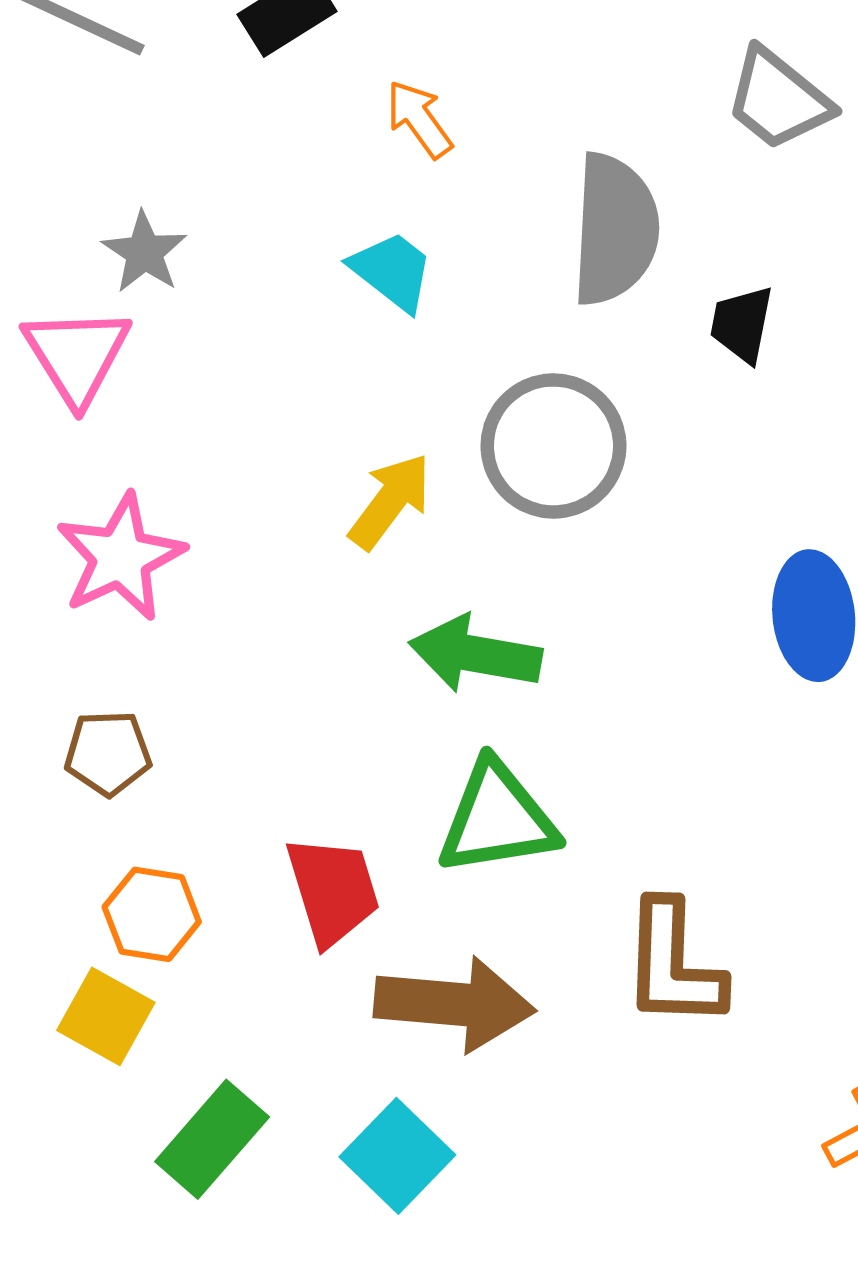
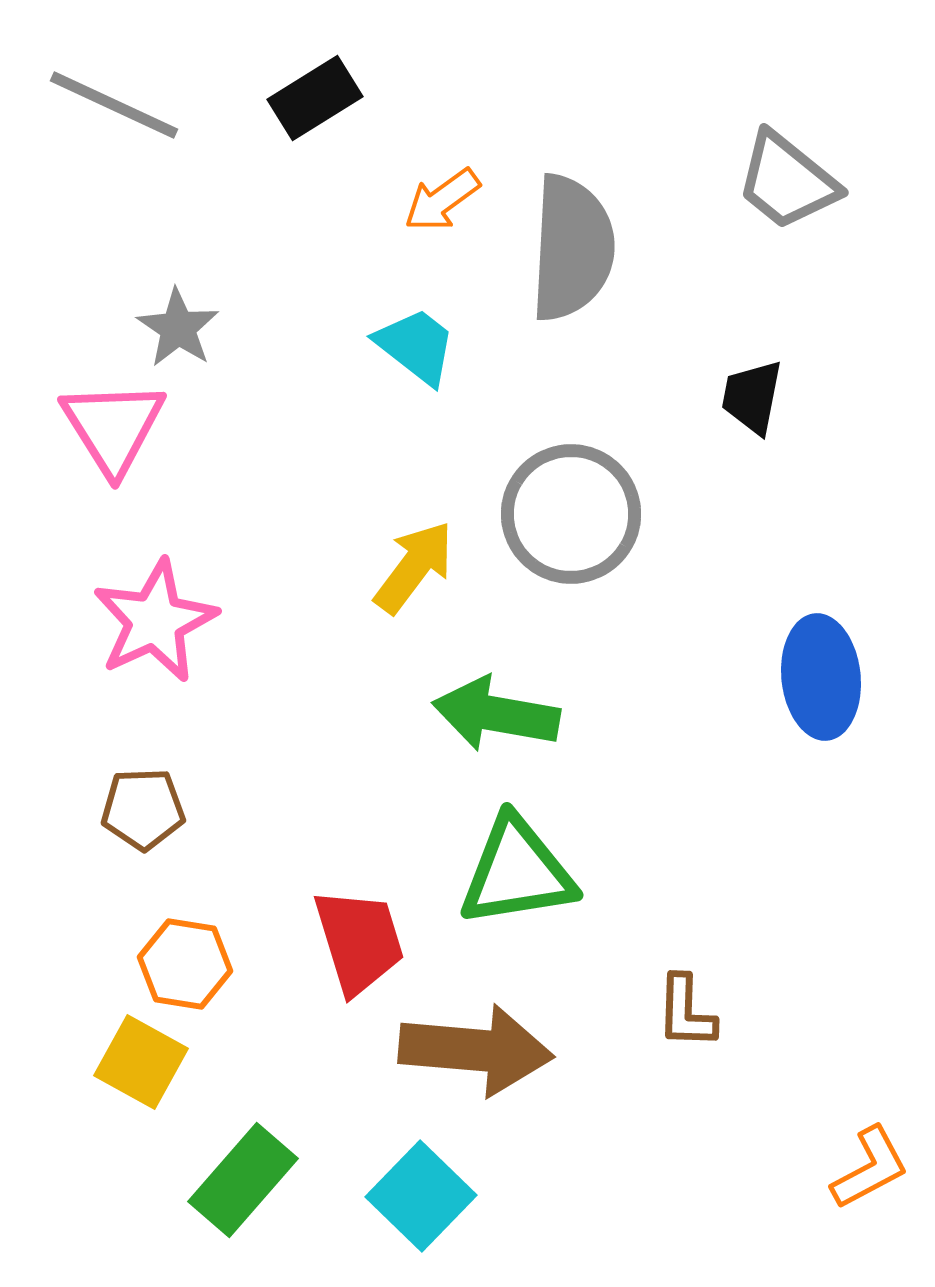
orange arrow: (419, 119) -> (442, 200), turned -90
gray semicircle: (615, 229) -> (572, 248), moved
brown L-shape: (673, 964) -> (686, 1012), size x0.6

